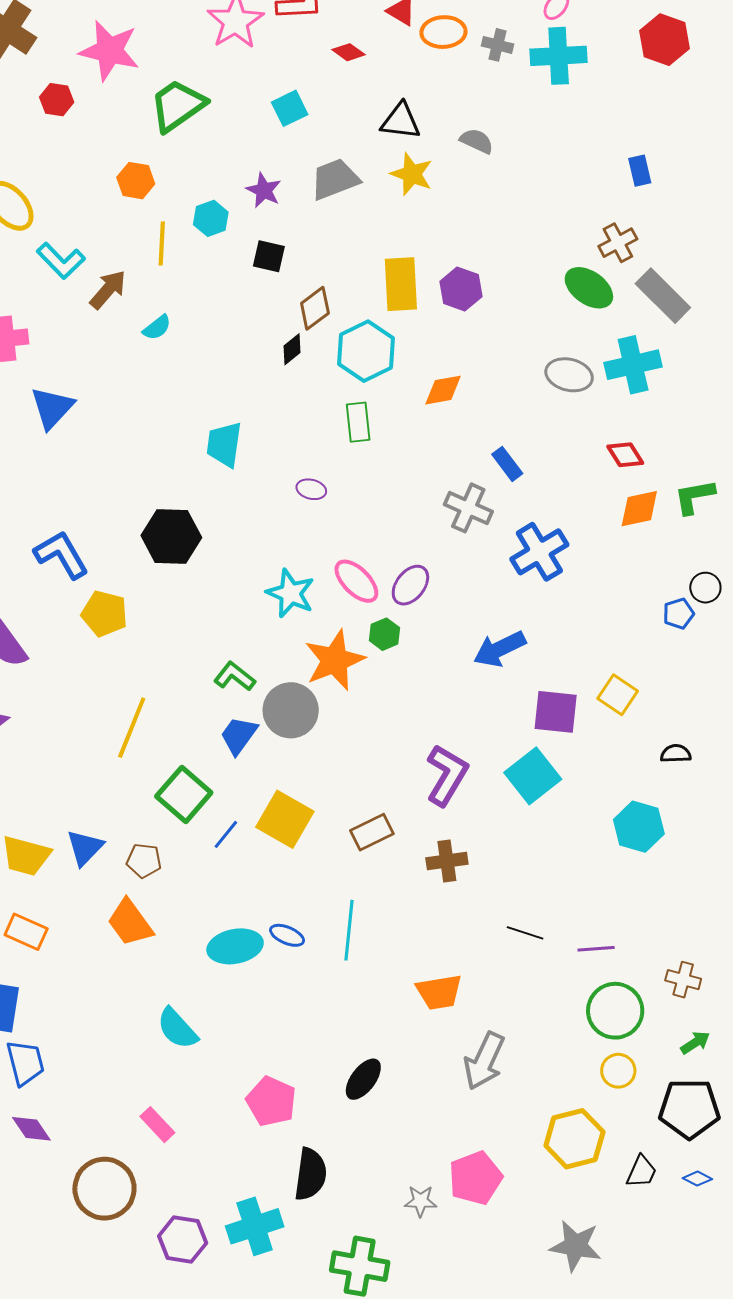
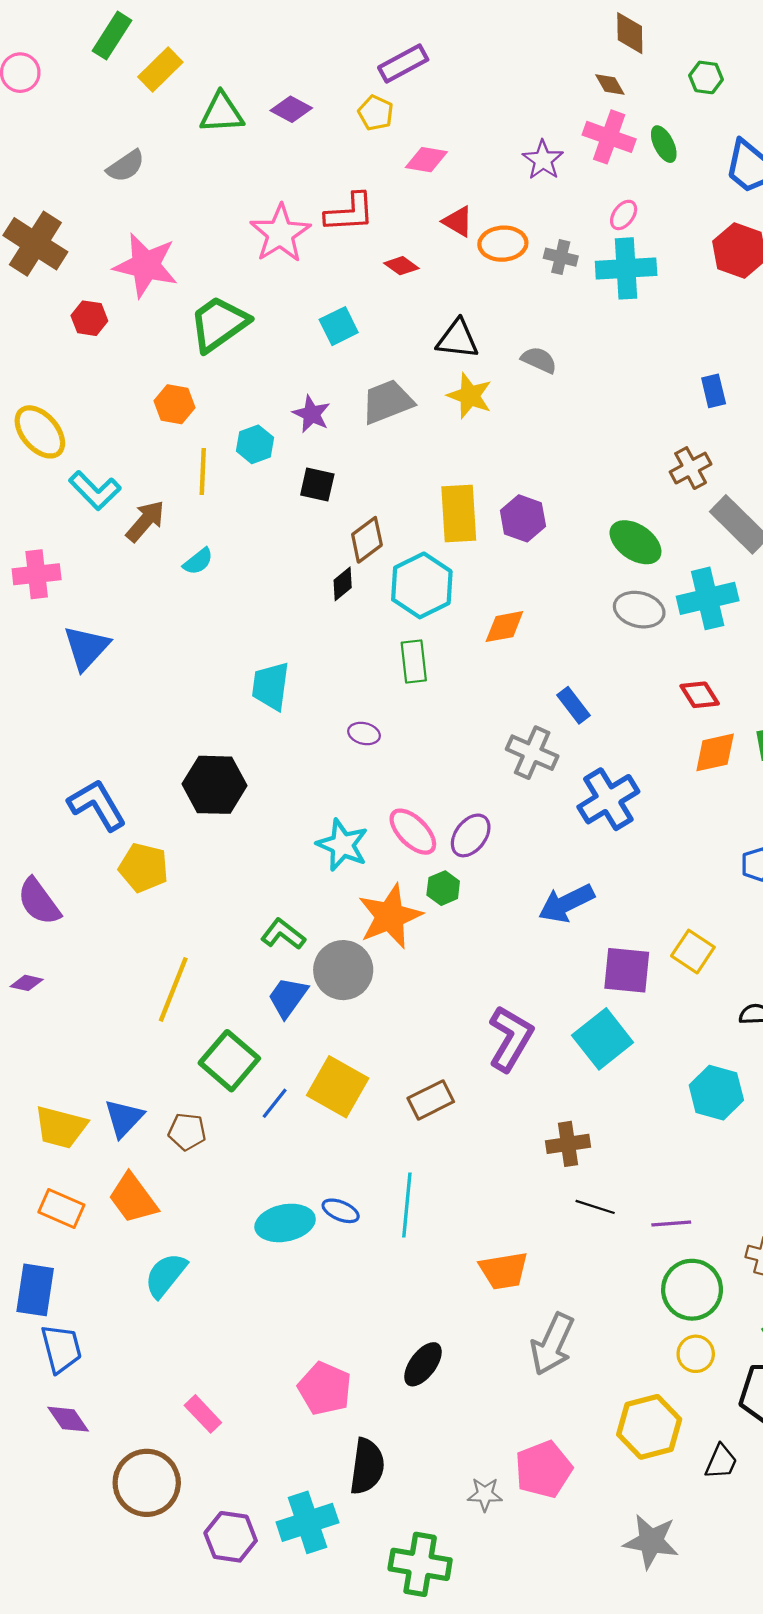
green ellipse: (589, 288) -> (635, 542), moved
brown cross: (447, 861) -> (568, 1144), moved
orange trapezoid: (130, 923) -> (133, 1198), moved
cyan semicircle: (177, 1028) -> (166, 1275), moved, turned 81

